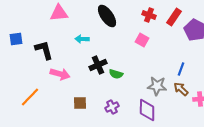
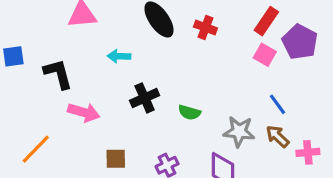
red cross: (149, 15) -> (205, 27), moved
pink square: (142, 40) -> (265, 55), moved
blue line: (181, 69) -> (277, 104), turned -56
green semicircle: (116, 74) -> (189, 112), moved

